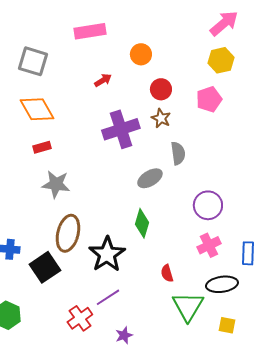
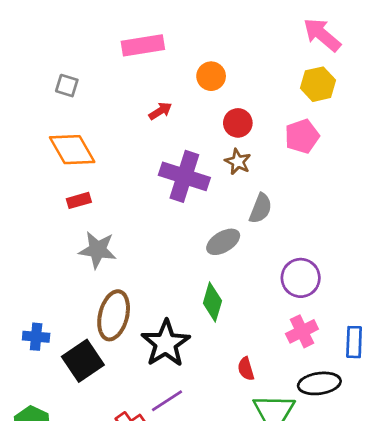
pink arrow: (224, 23) -> (322, 35), turned -100
gray square: (33, 61) -> (67, 86), size x0.6
purple cross: (121, 129) -> (184, 176), turned 36
gray semicircle: (178, 153) -> (261, 208), turned 30

